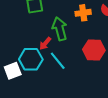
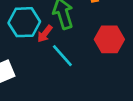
cyan hexagon: (31, 59) -> (24, 22), moved

